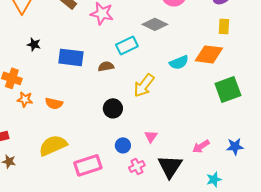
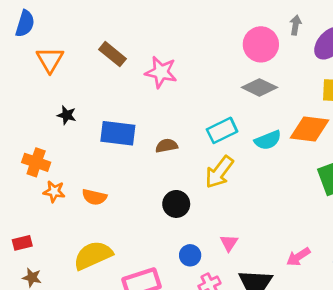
gray diamond: (155, 24) -> (259, 87), moved
cyan rectangle: (127, 45) -> (222, 130), moved

